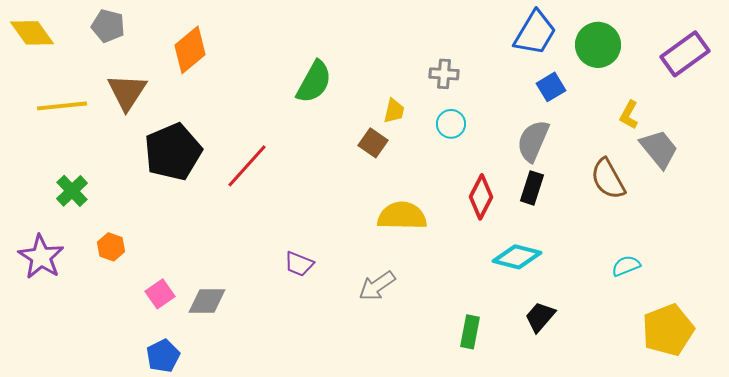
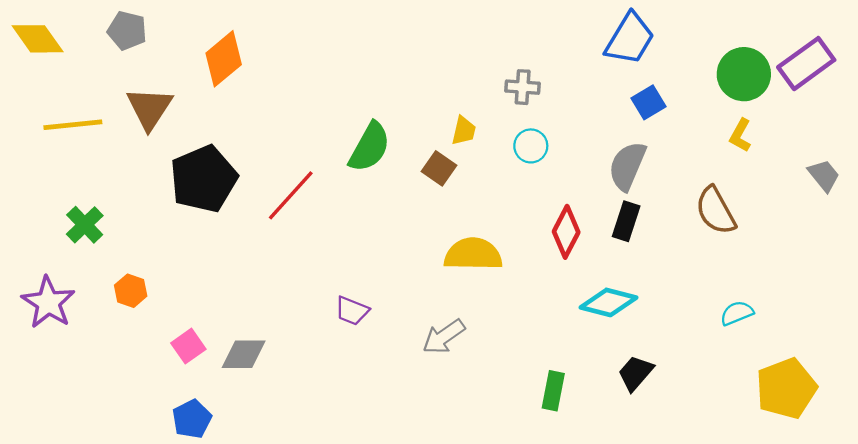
green circle: (598, 45) -> (744, 74), moved
green semicircle: (314, 82) -> (370, 147), moved
gray trapezoid: (659, 149) -> (824, 175), moved, size x0.7

